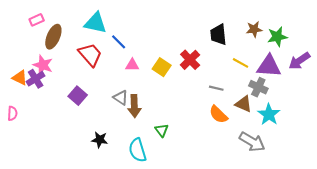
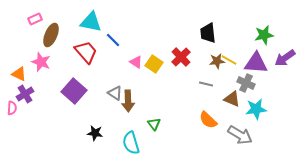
brown star: (254, 29) -> (217, 61), moved
pink triangle: (132, 65) -> (136, 62), moved, turned 32
purple cross: (36, 79) -> (25, 94), moved
purple square: (78, 96) -> (74, 91), size x1.4
orange semicircle: (218, 114) -> (208, 120), moved
cyan star: (269, 114) -> (256, 109), turned 30

